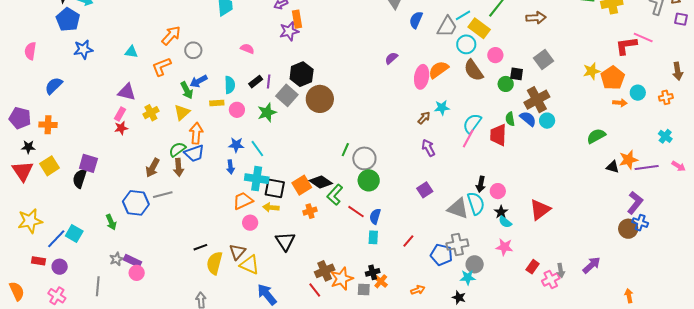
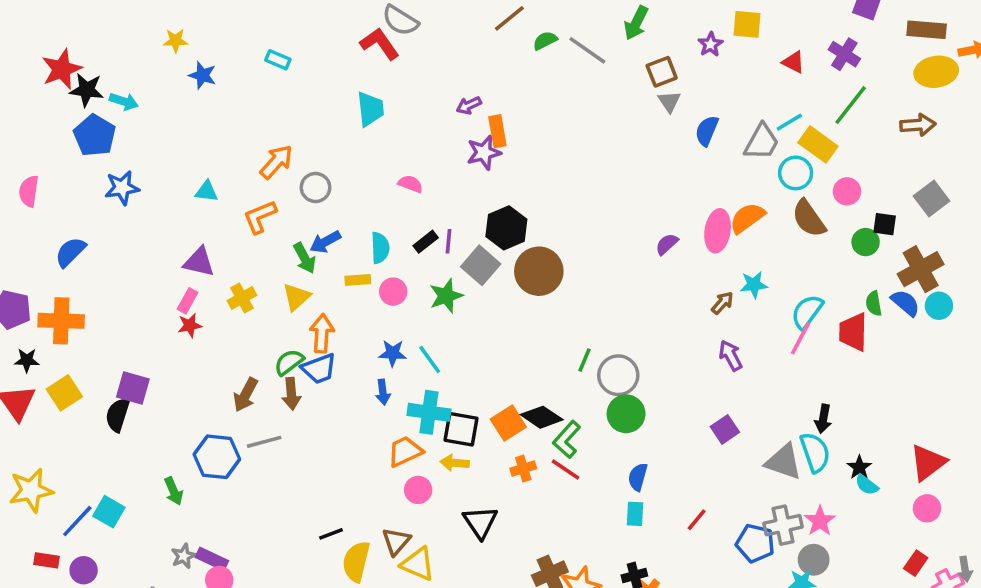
purple semicircle: (391, 58) -> (667, 244), moved
orange cross: (48, 125) -> (61, 321), size x1.4
pink circle: (498, 191) -> (927, 508), moved
red line: (356, 212) -> (566, 469), moved
pink star: (504, 247) -> (820, 521), moved, turned 30

